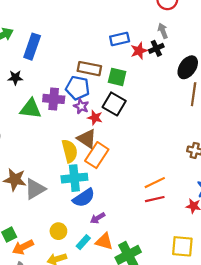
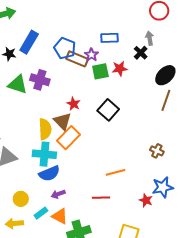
blue rectangle: (32, 47) -> (29, 42), moved
black cross: (156, 48) -> (141, 53), turned -32
red star: (139, 51) -> (120, 69), moved
green square: (117, 77) -> (100, 71), turned -36
blue pentagon: (78, 88) -> (65, 48), moved
black square: (114, 104) -> (108, 110), moved
purple star: (81, 106) -> (91, 55), moved
red line: (155, 199) -> (101, 198), moved

